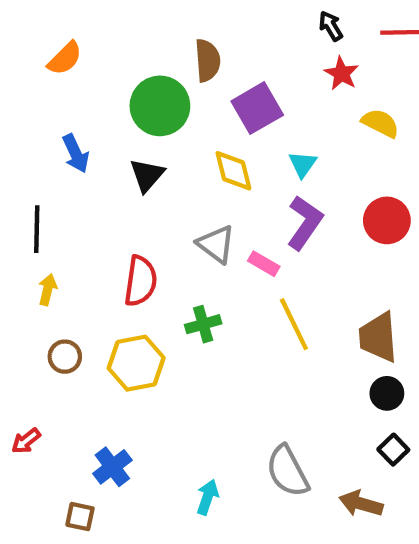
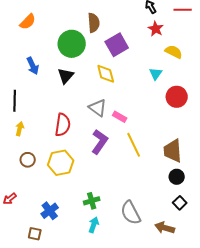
cyan triangle: (303, 164) -> (156, 74), moved
purple L-shape: (305, 223) -> (100, 142), moved
green cross: (203, 324) -> (92, 201), moved

